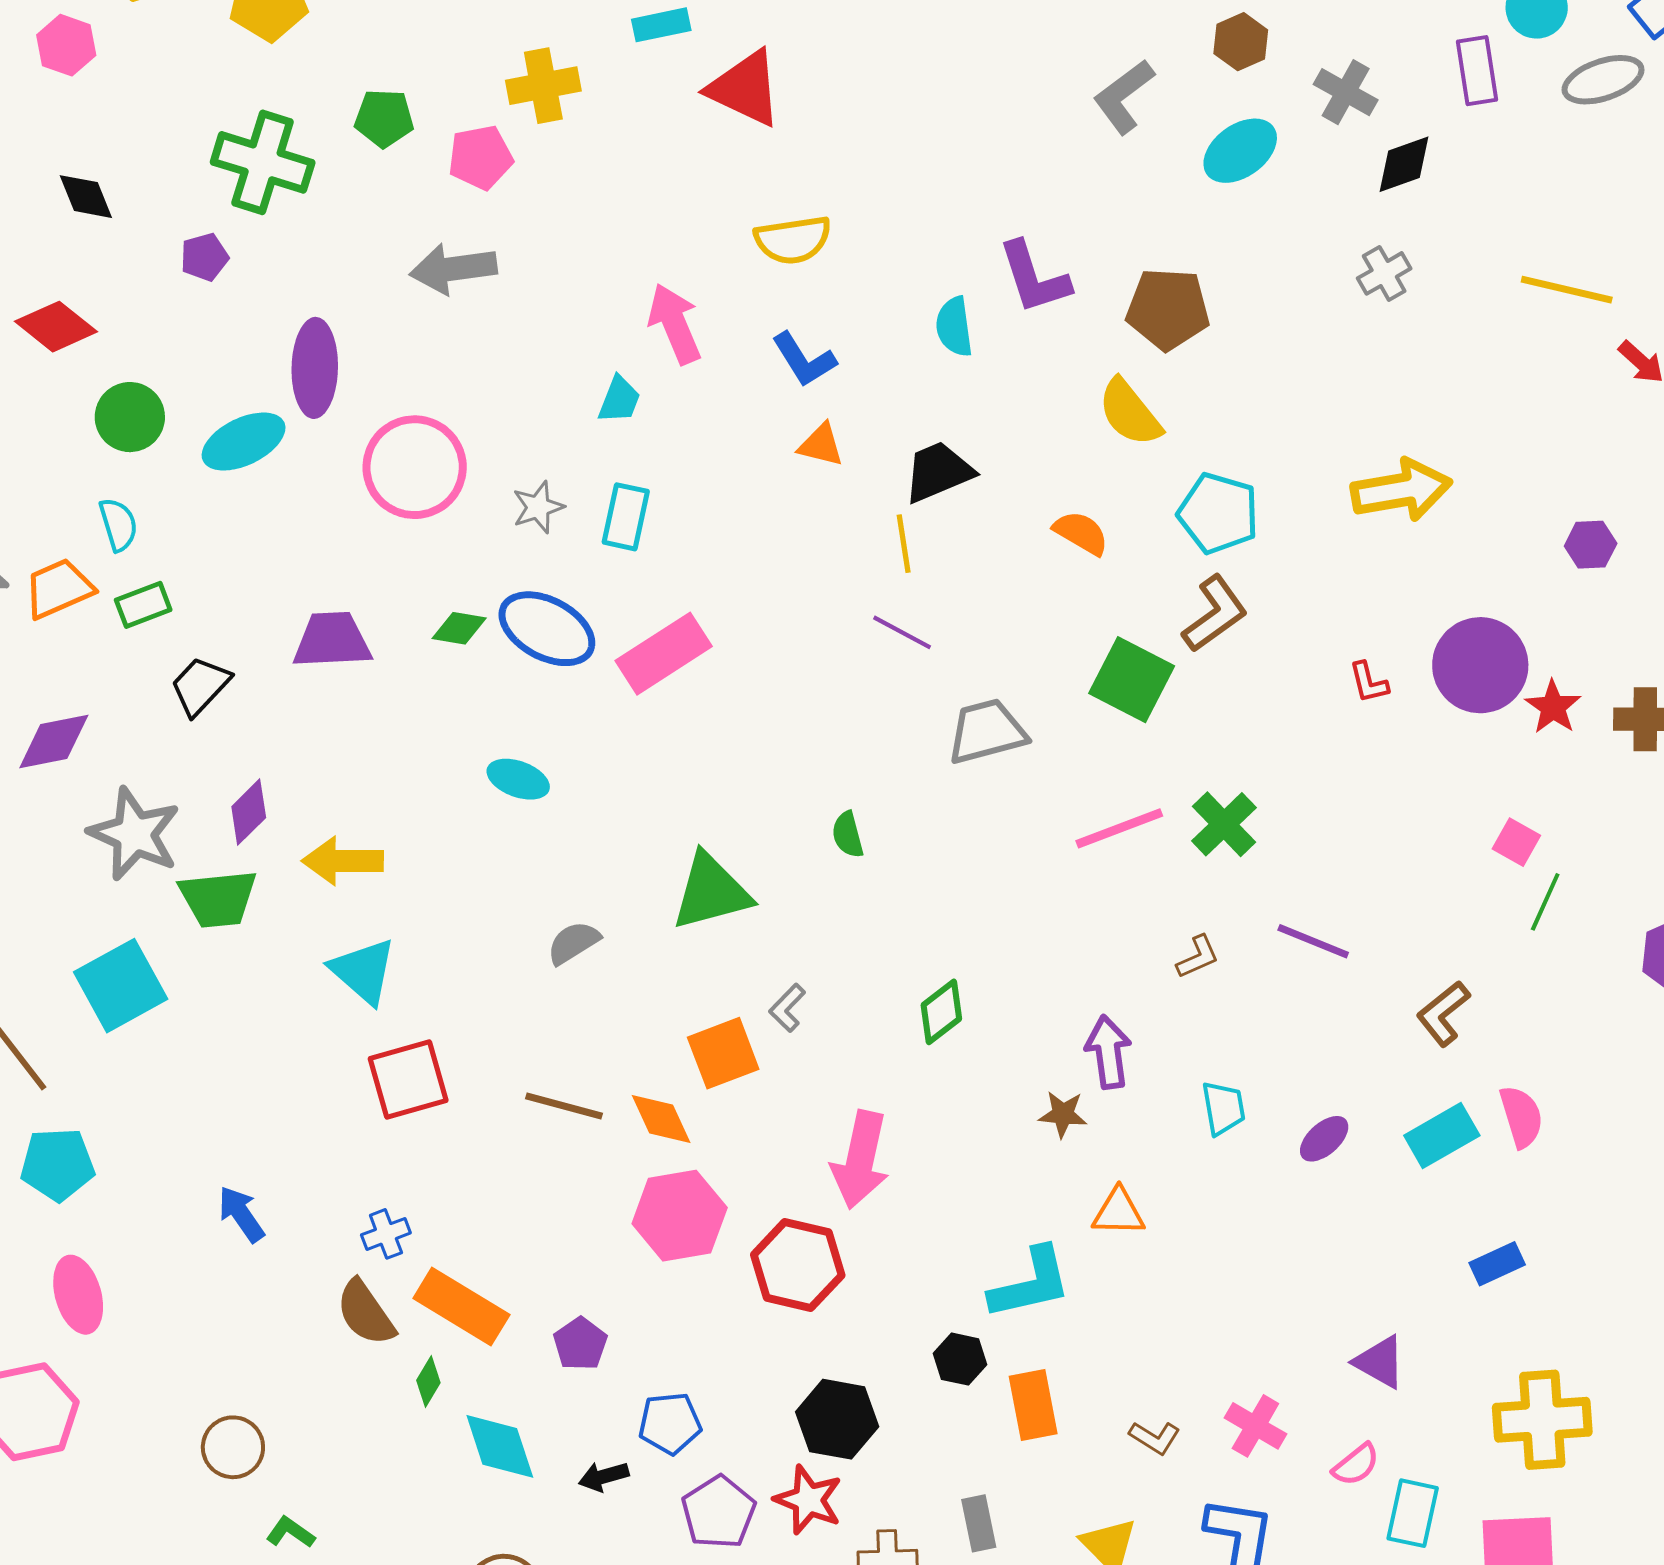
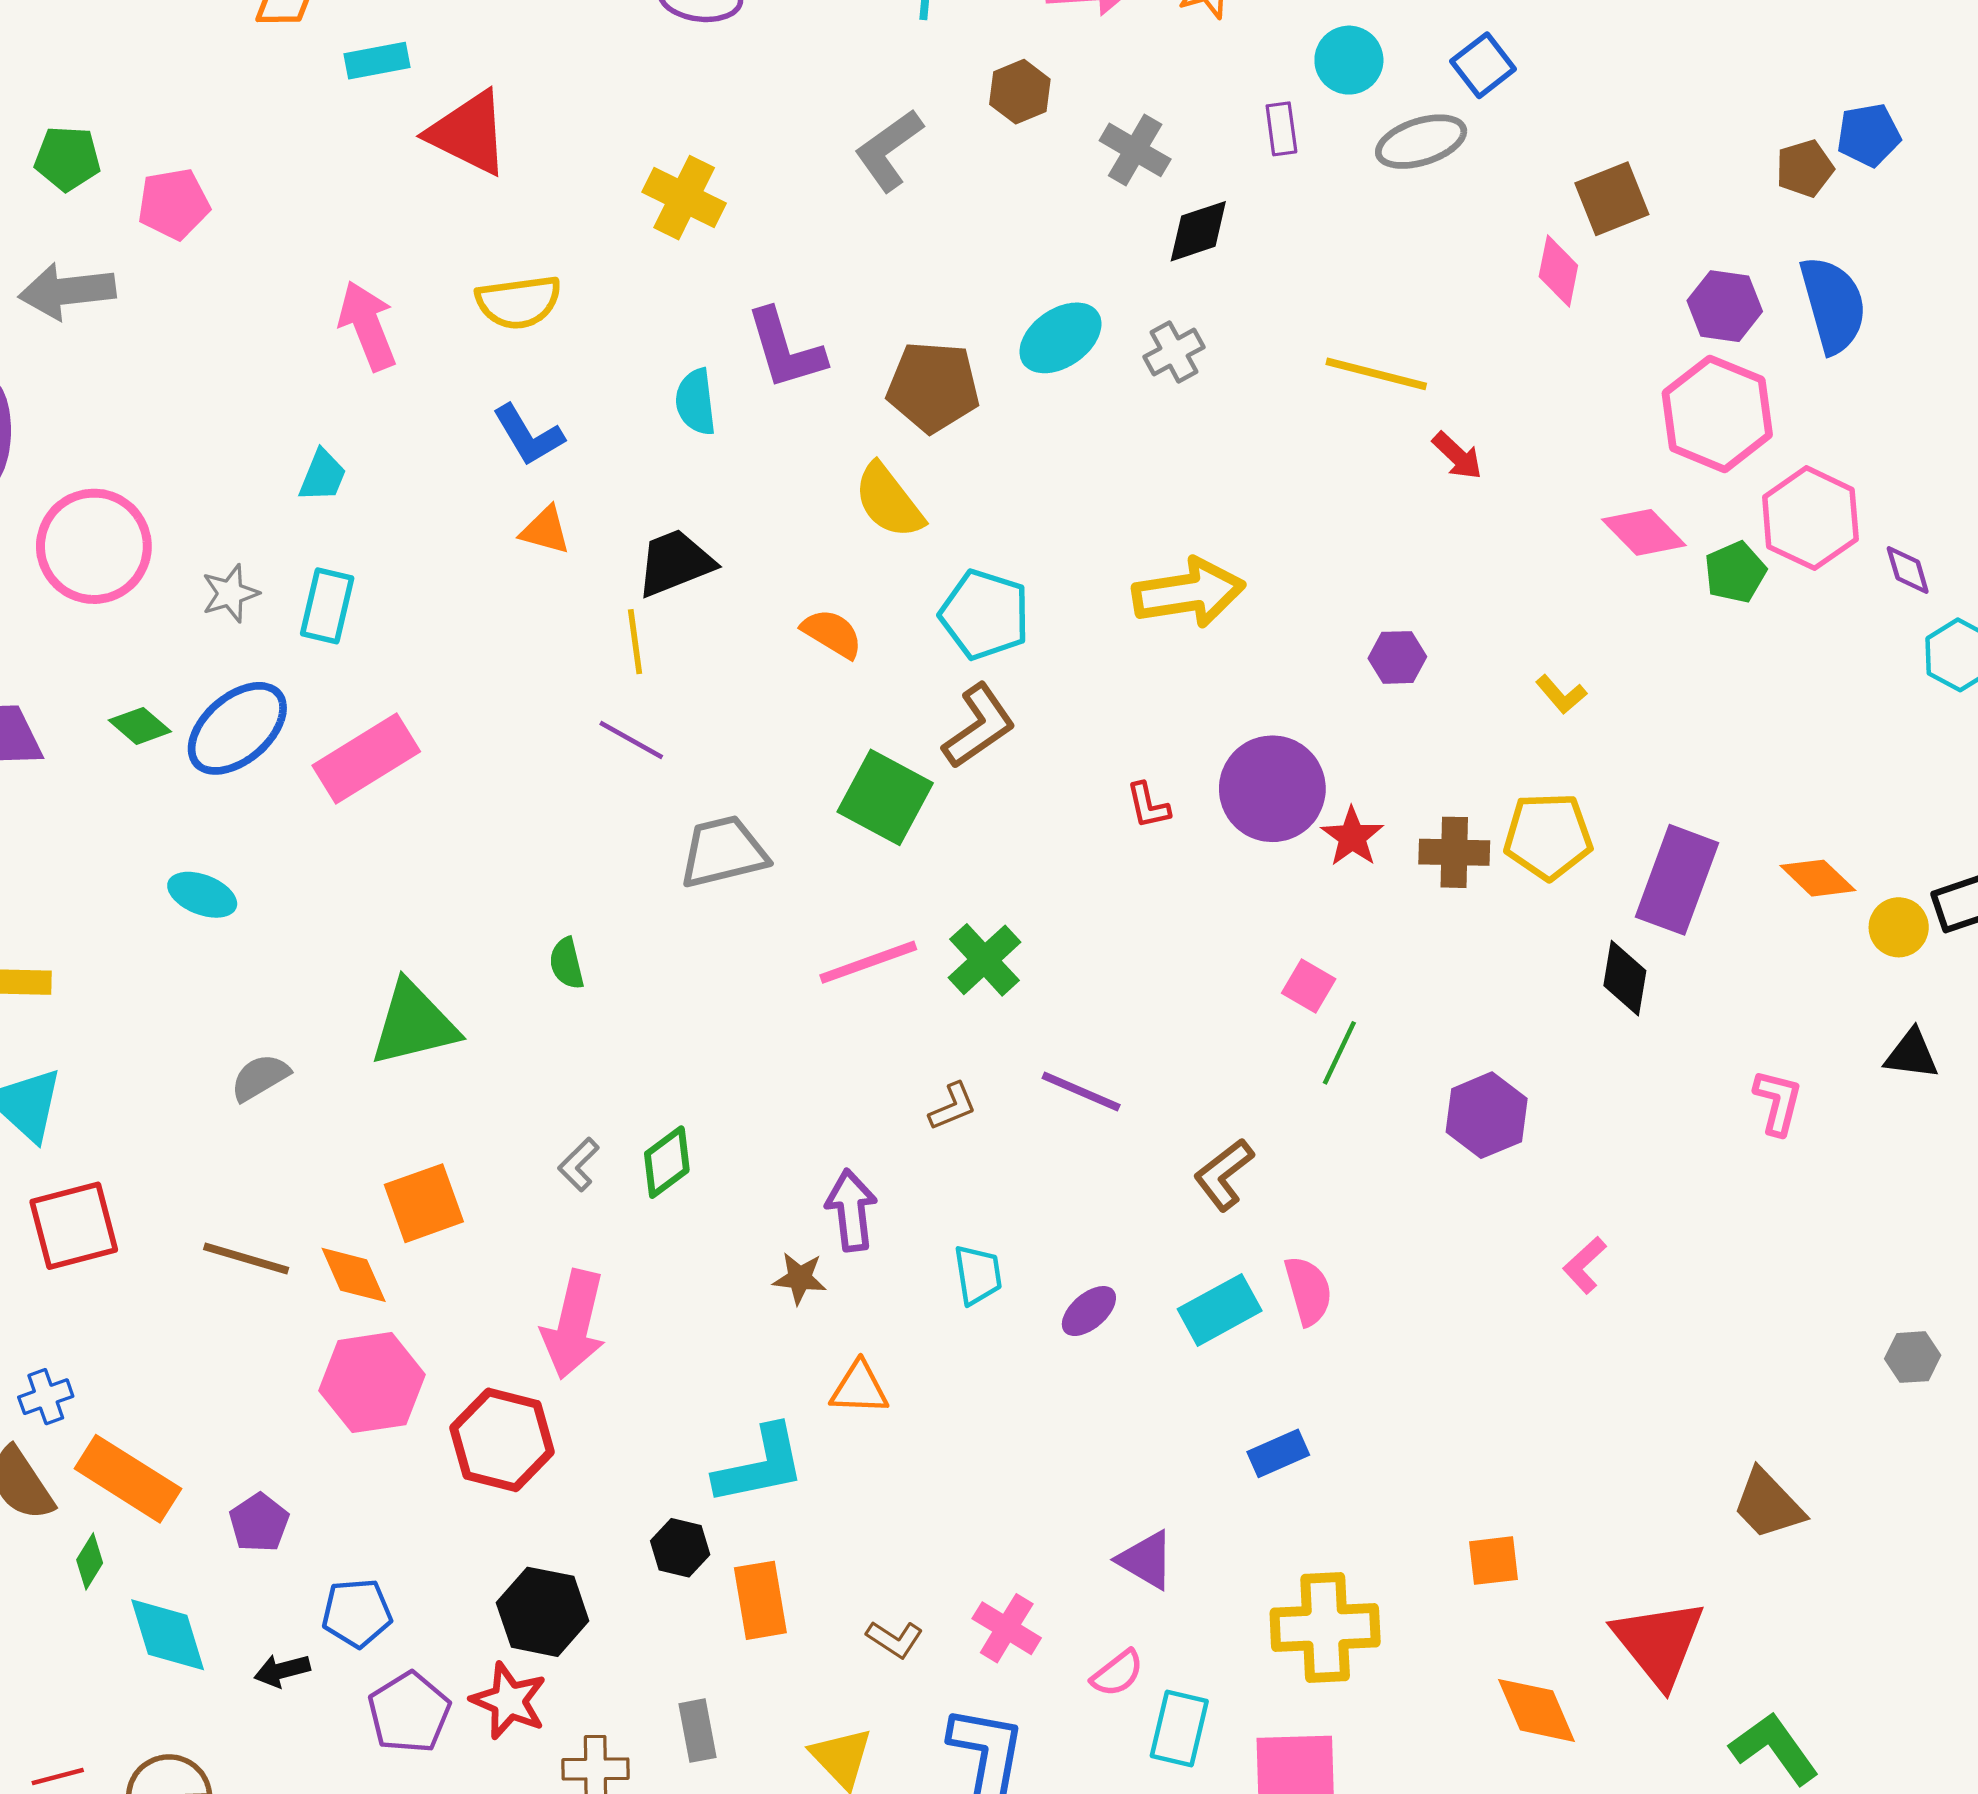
purple rectangle: (1477, 71) -> (1281, 129), size x0.7
yellow cross: (543, 86) -> (684, 198), moved, turned 36
cyan ellipse: (1240, 151) -> (1060, 338), moved
gray arrow: (453, 269) -> (67, 291), moved
pink arrow: (675, 324) -> (367, 326), moved
green diamond: (459, 628) -> (140, 726), turned 30
blue ellipse: (547, 629) -> (237, 728), turned -70
gray L-shape: (787, 1008) -> (579, 1164), moved

